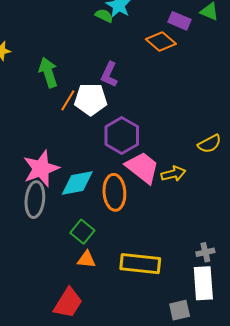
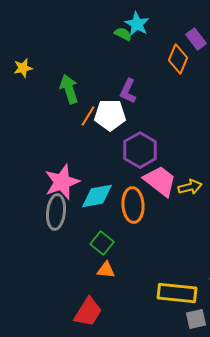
purple rectangle: (180, 21) -> (196, 39), turned 30
orange diamond: (161, 41) -> (178, 59), turned 72
yellow rectangle: (140, 264) -> (177, 293), moved

